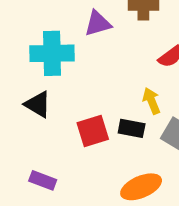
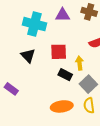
black triangle: (38, 104) -> (28, 56), moved
red square: (93, 131) -> (59, 52), moved

